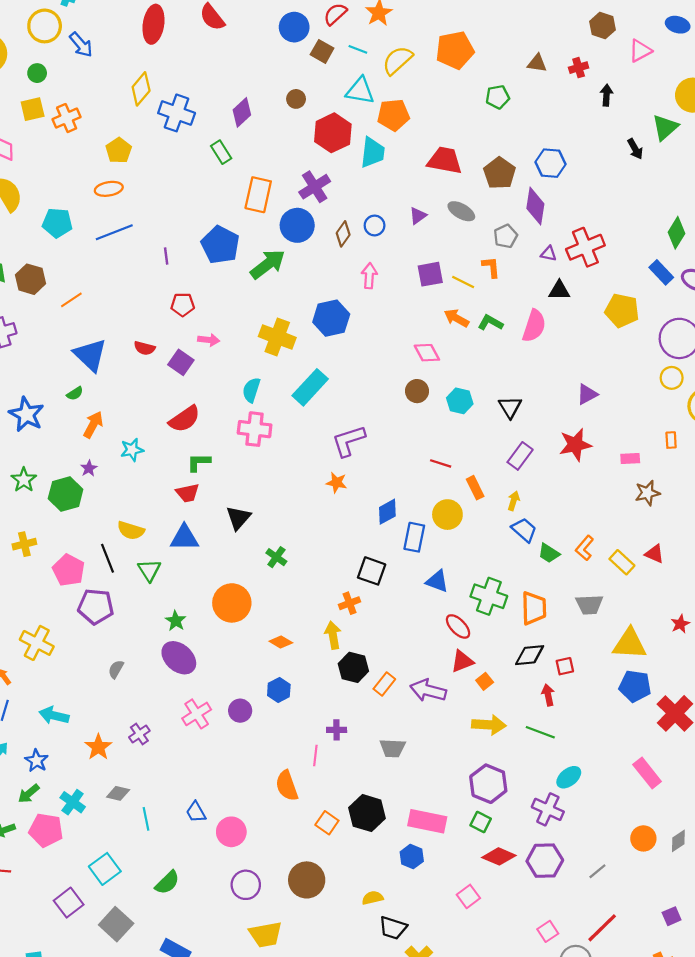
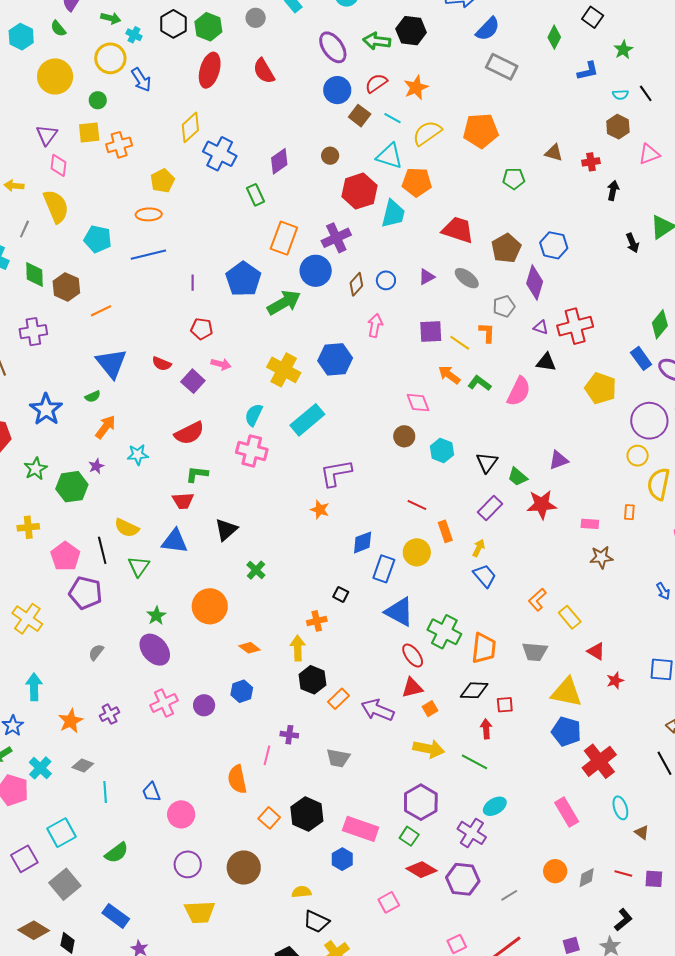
green trapezoid: (549, 553) -> (518, 477), moved
red triangle: (654, 554) -> (596, 651), moved
black square: (372, 571) -> (341, 594), size x0.6
blue triangle: (437, 581) -> (399, 612), size x1.4
cyan arrow: (54, 716) -> (34, 687), turned 68

